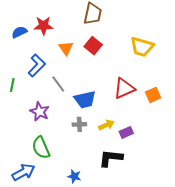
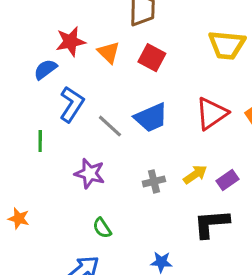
blue semicircle: (19, 32) -> (45, 69), moved
orange triangle: (66, 48) -> (109, 52), moved
blue trapezoid: (85, 100) -> (151, 118), moved
green semicircle: (41, 148) -> (102, 228), size x0.6

